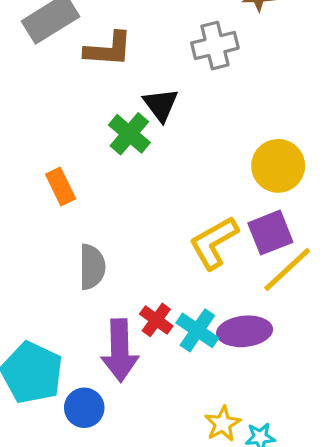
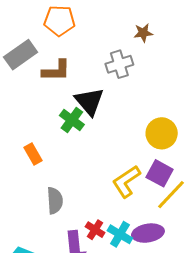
black triangle: (161, 105) -> (89, 101), size x1.4
purple square: (270, 233) -> (160, 173), turned -36

